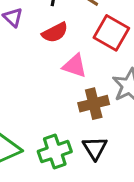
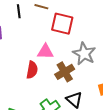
red semicircle: (55, 32) -> (32, 70), moved, turned -36

